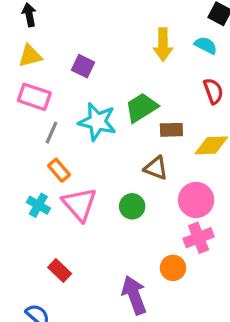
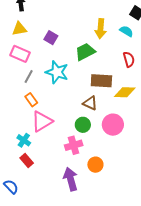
green trapezoid: (141, 108) -> (85, 52), moved
brown rectangle: (171, 130) -> (101, 81), size x1.5
pink triangle: (79, 204) -> (42, 121), turned 35
cyan cross: (38, 205) -> (24, 140), moved
green circle: (132, 206) -> (83, 125), moved
pink cross: (199, 238) -> (74, 145), moved

